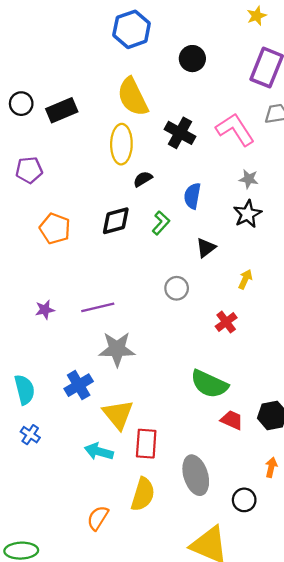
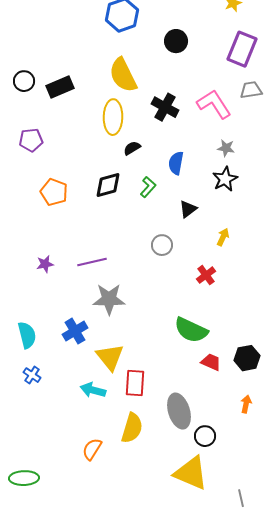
black circle: (244, 500) -> (205, 436), moved

